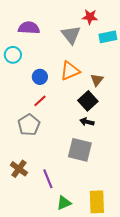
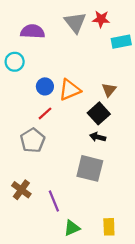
gray triangle: (71, 35) -> (75, 22), moved
orange triangle: (70, 71) -> (70, 90), moved
yellow rectangle: (97, 202) -> (109, 227), size x0.7

